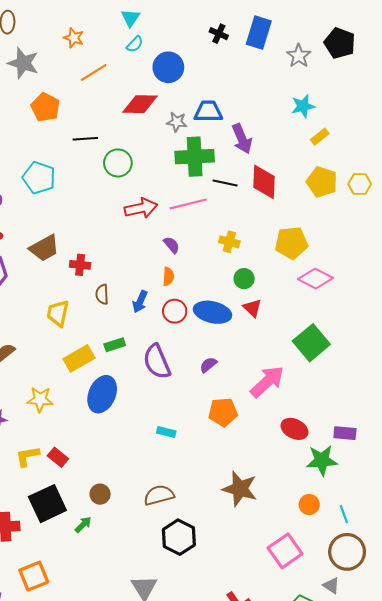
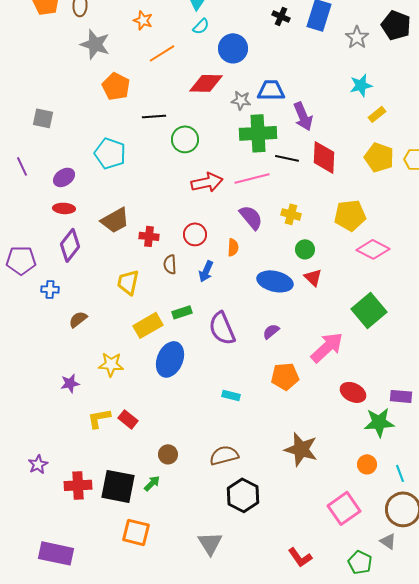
purple semicircle: (172, 245) -> (251, 217), moved, size x1.5
red circle: (175, 311) -> (195, 234), moved
black square: (47, 504) -> (118, 486), moved, turned 36
orange square: (34, 576) -> (136, 532), moved, turned 36

